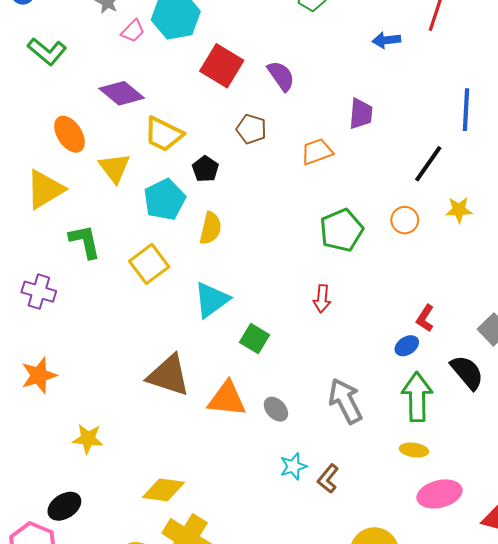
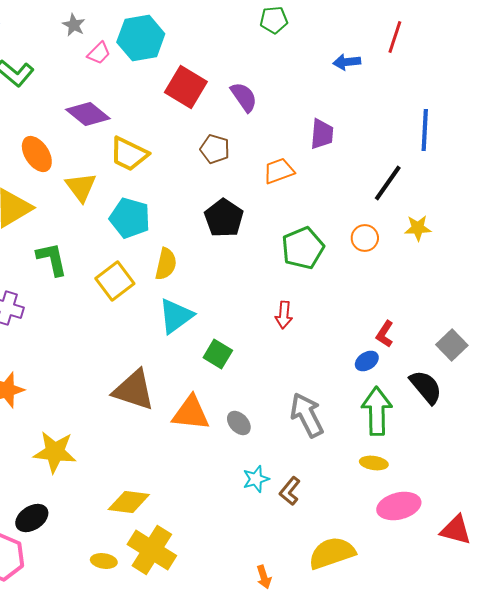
black pentagon: (205, 169) -> (224, 218), moved, size x1.5
cyan pentagon: (165, 200) -> (130, 218), turned -30
yellow semicircle: (211, 228) -> (166, 264), moved
yellow star: (88, 439) -> (55, 452), size x1.4

